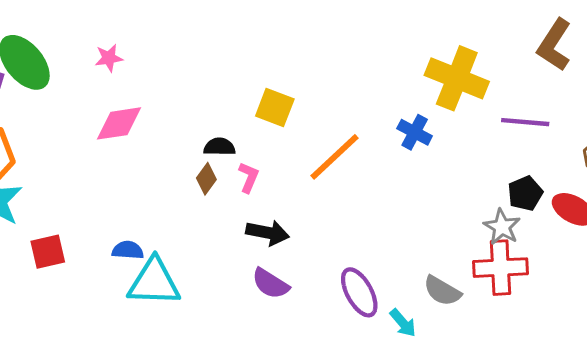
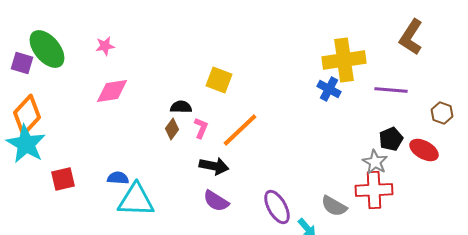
yellow cross: (457, 78) -> (344, 60), turned -30
blue cross: (415, 132) -> (329, 89), moved
orange line: (334, 157) -> (240, 130), moved

